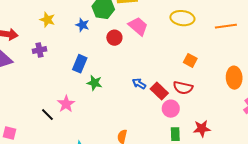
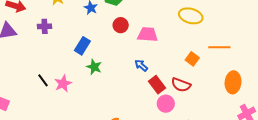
pink trapezoid: (138, 26) -> (147, 34), moved, turned -45
orange line: (226, 26) -> (219, 47), moved
blue arrow: (139, 84) -> (141, 65), moved
black line: (47, 115) -> (43, 80), moved

